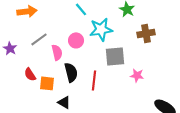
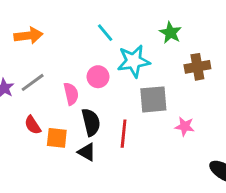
gray line: (39, 39) -> (33, 82), moved
black triangle: (64, 102) -> (87, 152), moved

